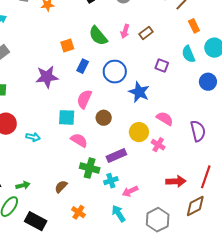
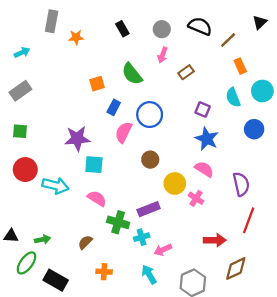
pink arrow: (125, 31) -> (163, 55), moved
purple star: (47, 77) -> (77, 139), moved
blue star: (139, 92) -> (207, 139), moved
pink semicircle: (84, 99) -> (124, 132), moved
brown circle: (104, 118) -> (150, 160), moved
cyan arrow: (33, 137) -> (55, 186), size x1.6
pink semicircle: (79, 140) -> (97, 198), moved
red line: (206, 177) -> (249, 220), moved
orange cross: (78, 212) -> (104, 272), turned -32

